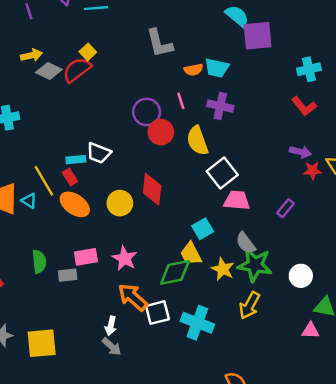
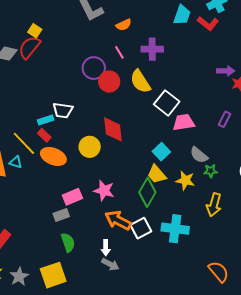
cyan trapezoid: (217, 68) -> (182, 15), moved, turned -70
red L-shape: (304, 106) -> (208, 23), moved
green semicircle: (39, 262) -> (68, 242), moved
green star: (255, 265) -> (211, 171), size x0.5
green diamond: (175, 272) -> (147, 192), turned -36

